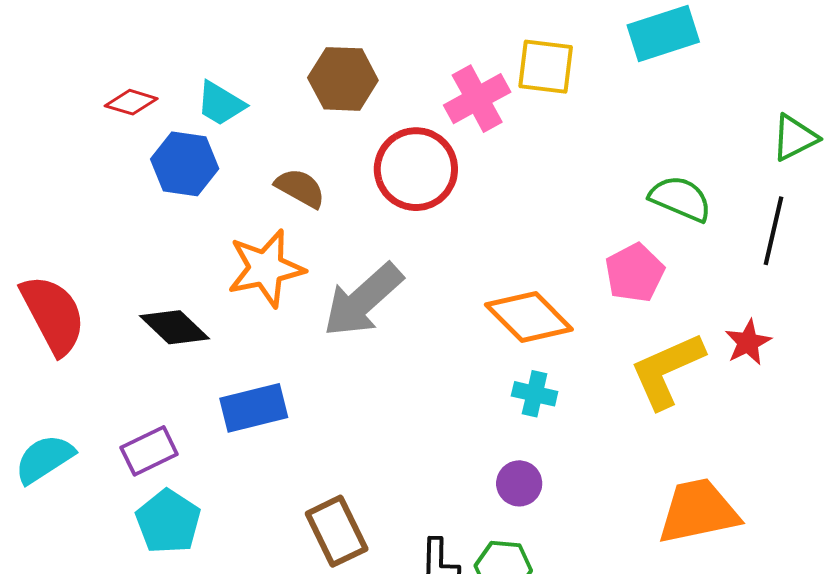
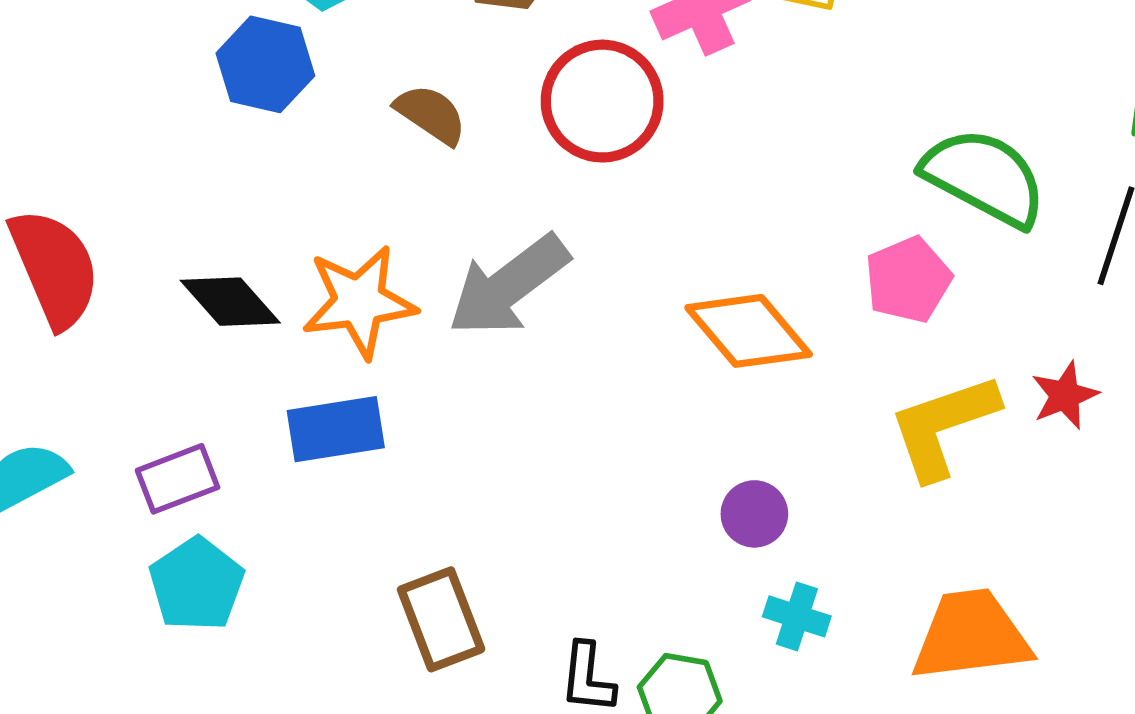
green semicircle: (680, 199) -> (984, 177), size x1.4
orange star: (266, 268) -> (359, 302), moved
cyan cross: (535, 394) -> (797, 616), moved
purple circle: (519, 483) -> (754, 514), moved

